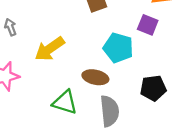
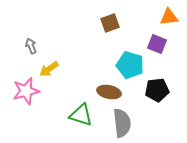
yellow arrow: (50, 49) -> (49, 69), moved, size x0.7
black pentagon: (153, 88) -> (157, 90), moved

